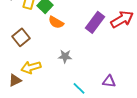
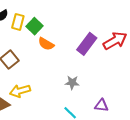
gray star: (65, 56) -> (72, 83), moved

